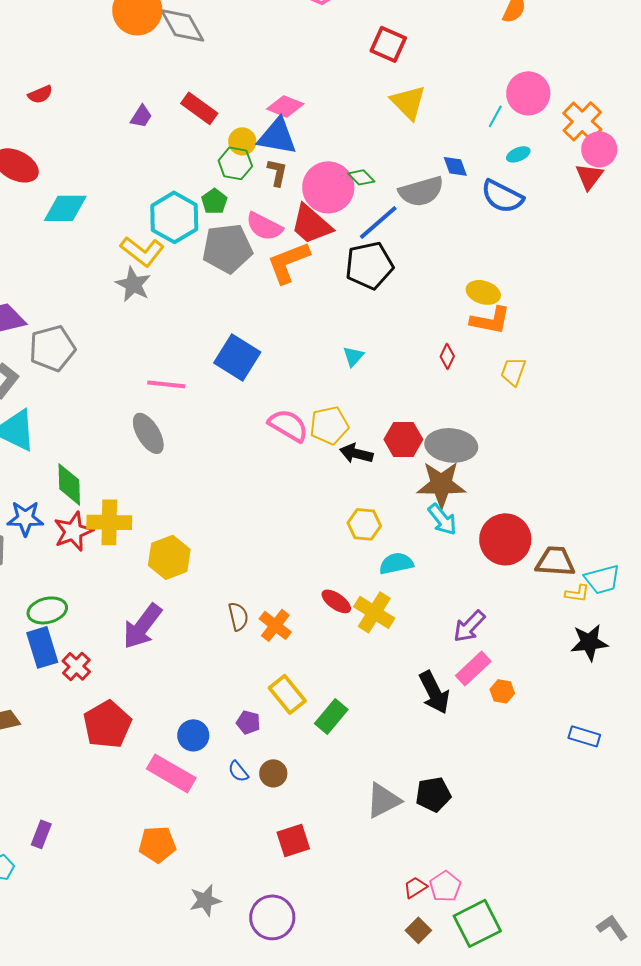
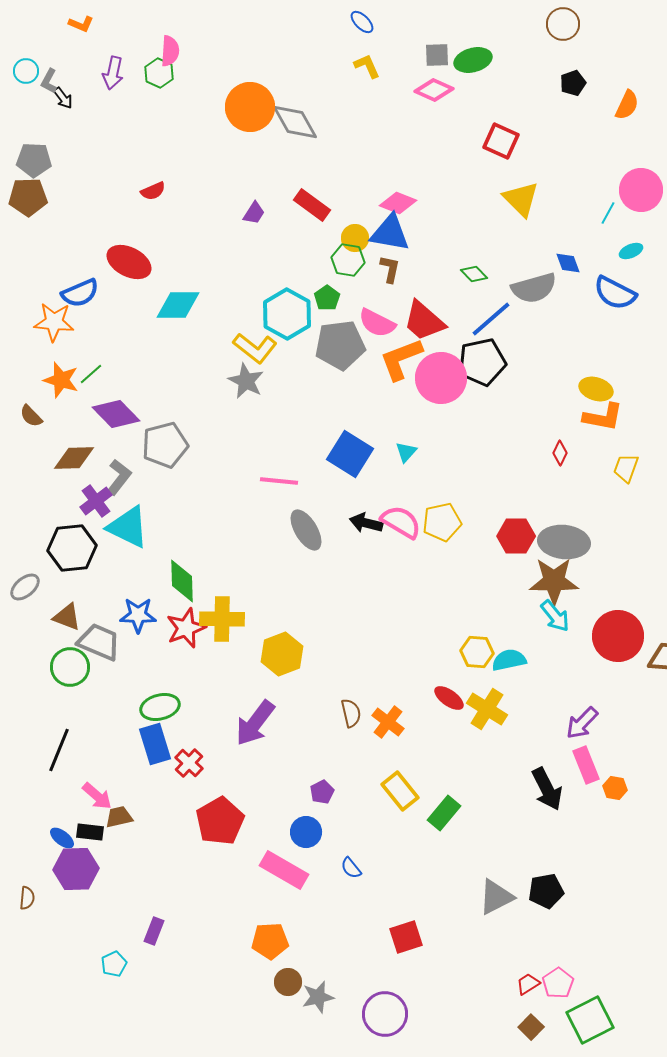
pink circle: (328, 187) -> (441, 378), moved
cyan triangle: (353, 356) -> (406, 452), moved
gray ellipse: (148, 433) -> (306, 530), moved
black arrow: (356, 453) -> (366, 523), moved
yellow hexagon: (364, 524) -> (477, 652), moved
pink rectangle: (473, 668) -> (586, 765), turned -69
purple pentagon: (248, 722) -> (322, 792), moved, turned 30
brown circle: (273, 773) -> (288, 982), moved

